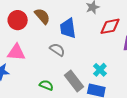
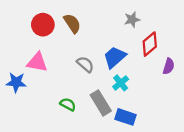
red diamond: (110, 26) -> (150, 44), turned -35
blue trapezoid: (68, 28) -> (115, 57), moved, turned 50
cyan cross: (100, 70) -> (121, 83), moved

